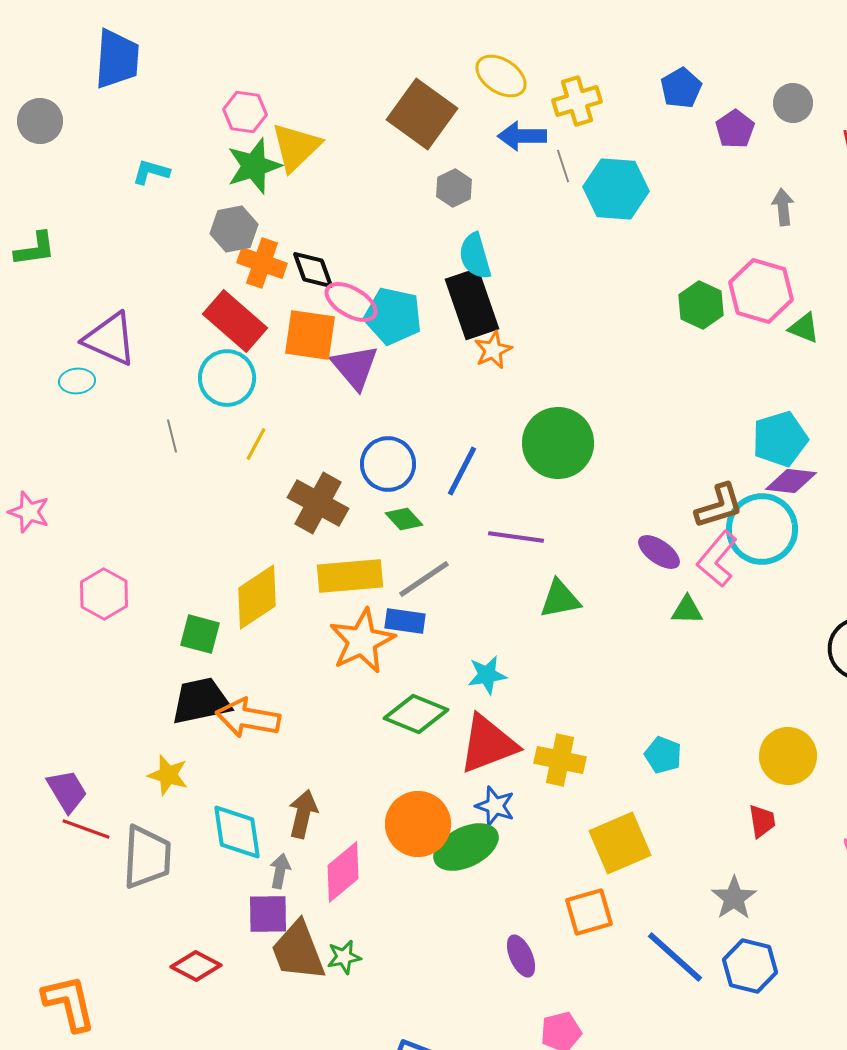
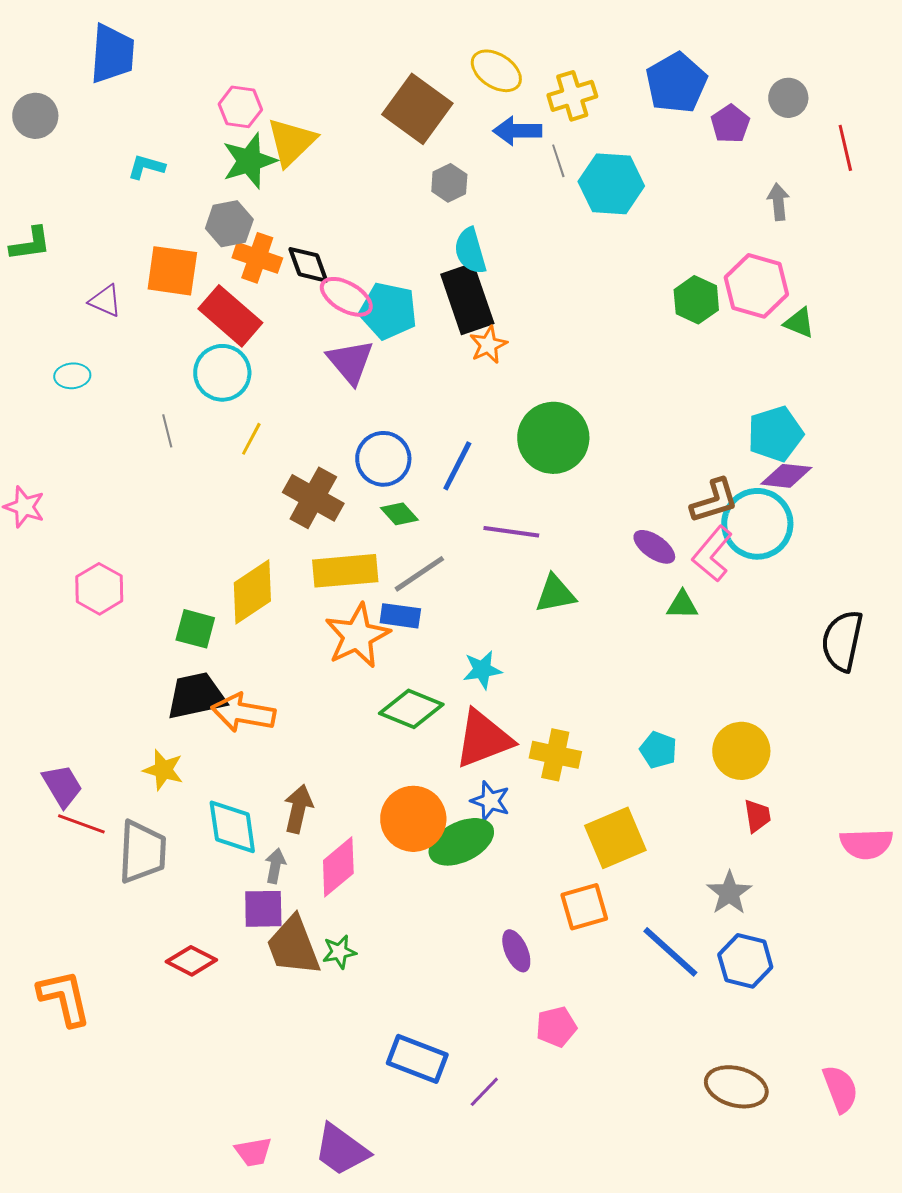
blue pentagon: (681, 88) -> (676, 83), size x1.5
orange square: (310, 335) -> (172, 271), moved
purple triangle: (110, 339) -> (105, 301), moved, size x0.6
yellow circle: (788, 756) -> (741, 751), moved

